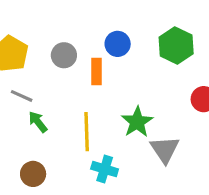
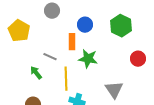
gray circle: (64, 55) -> (52, 11), moved
gray line: (22, 96) -> (50, 57), moved
green star: (137, 122) -> (88, 59), moved, turned -30

